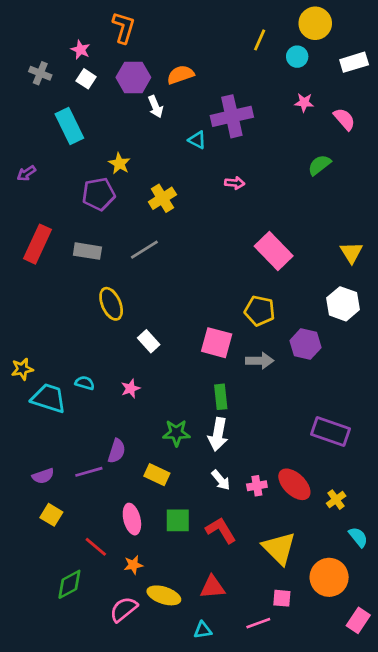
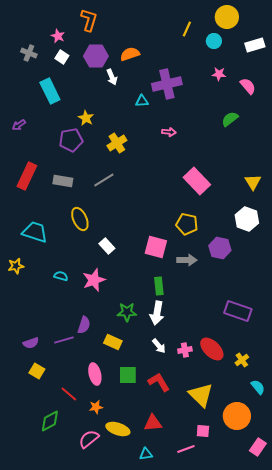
cyan triangle: (197, 140) -> (142, 101), turned -32
pink star: (131, 388) -> (94, 280), size x1.6
cyan trapezoid: (49, 398) -> (35, 232), moved

